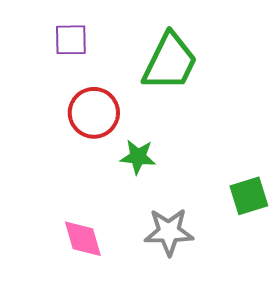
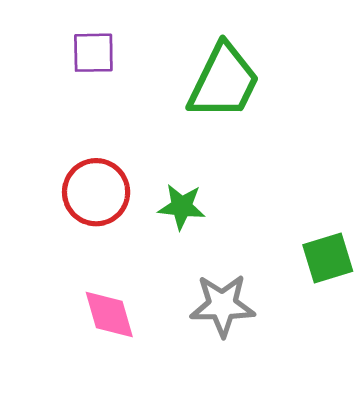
red circle: (94, 113) -> (96, 192), moved

